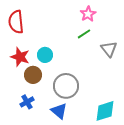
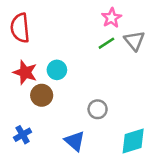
gray triangle: (109, 49) -> (134, 41), moved
gray circle: (66, 86) -> (98, 109), moved, size x0.6
blue cross: (27, 102) -> (23, 135), moved

